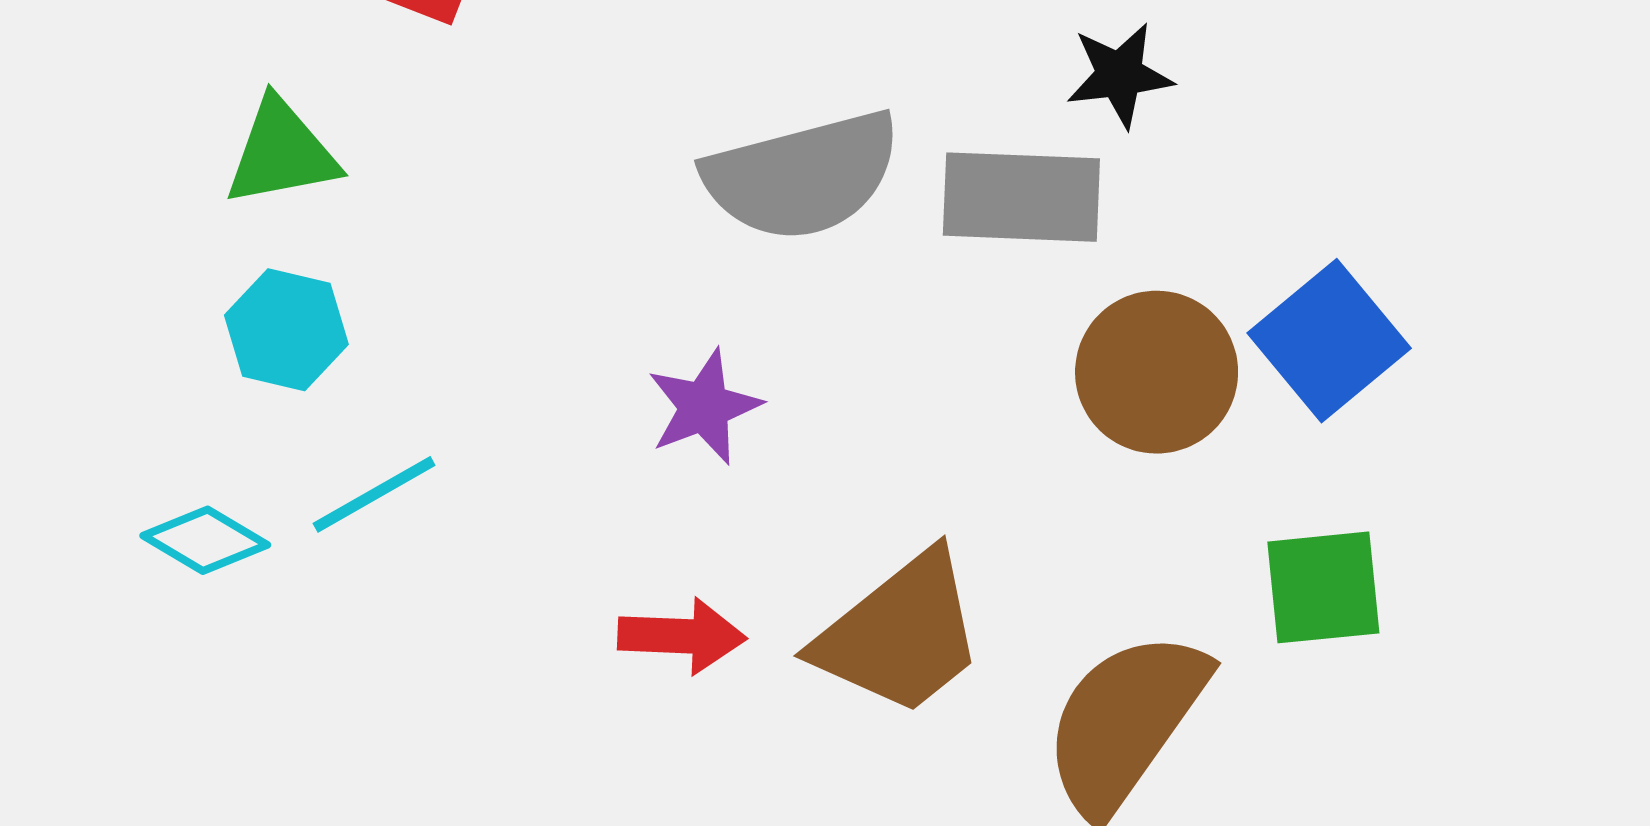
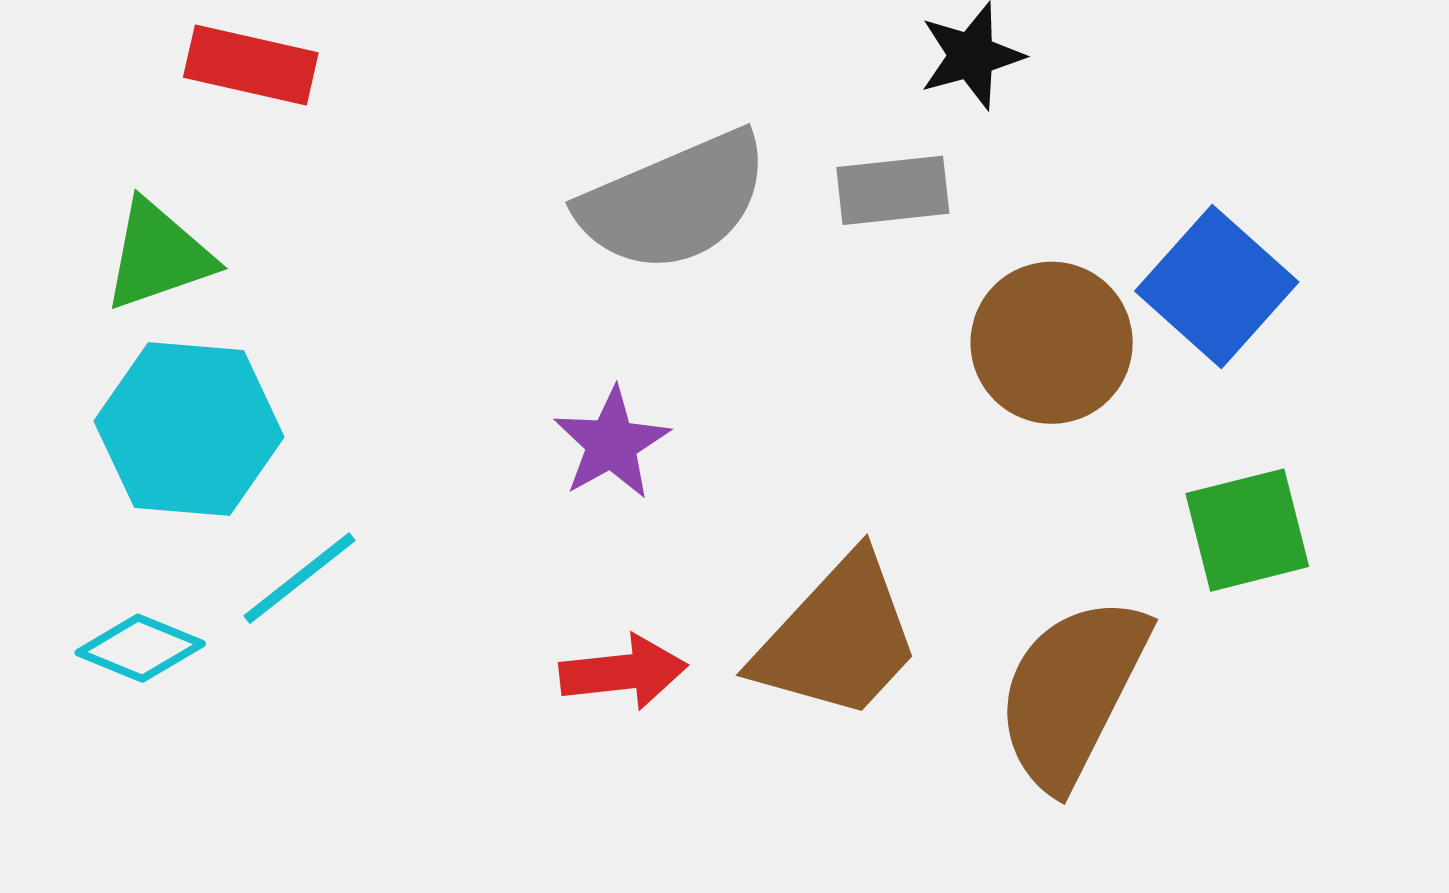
gray rectangle: (1021, 197) -> (893, 190), size x0.7
cyan hexagon: (286, 330) -> (189, 429), size x1.5

